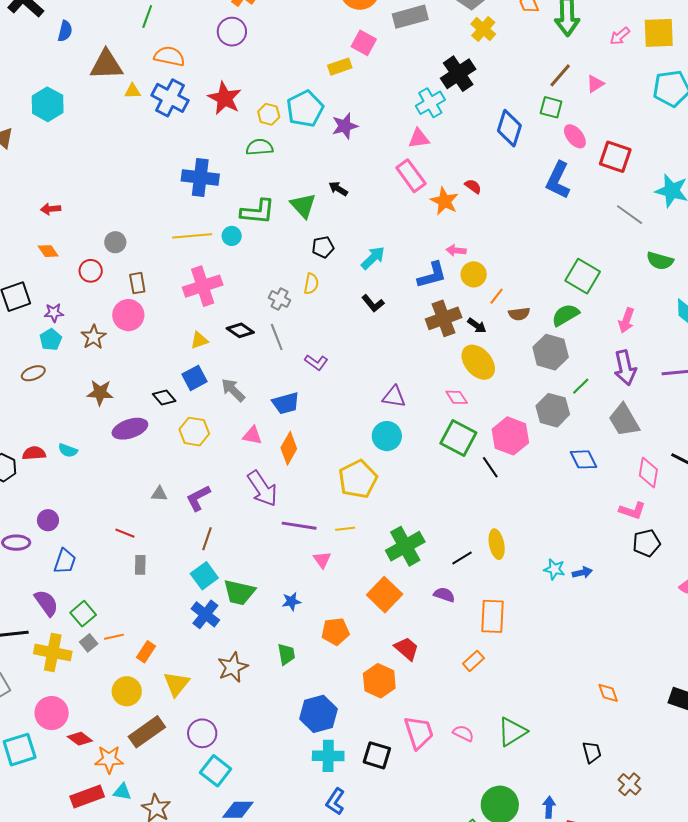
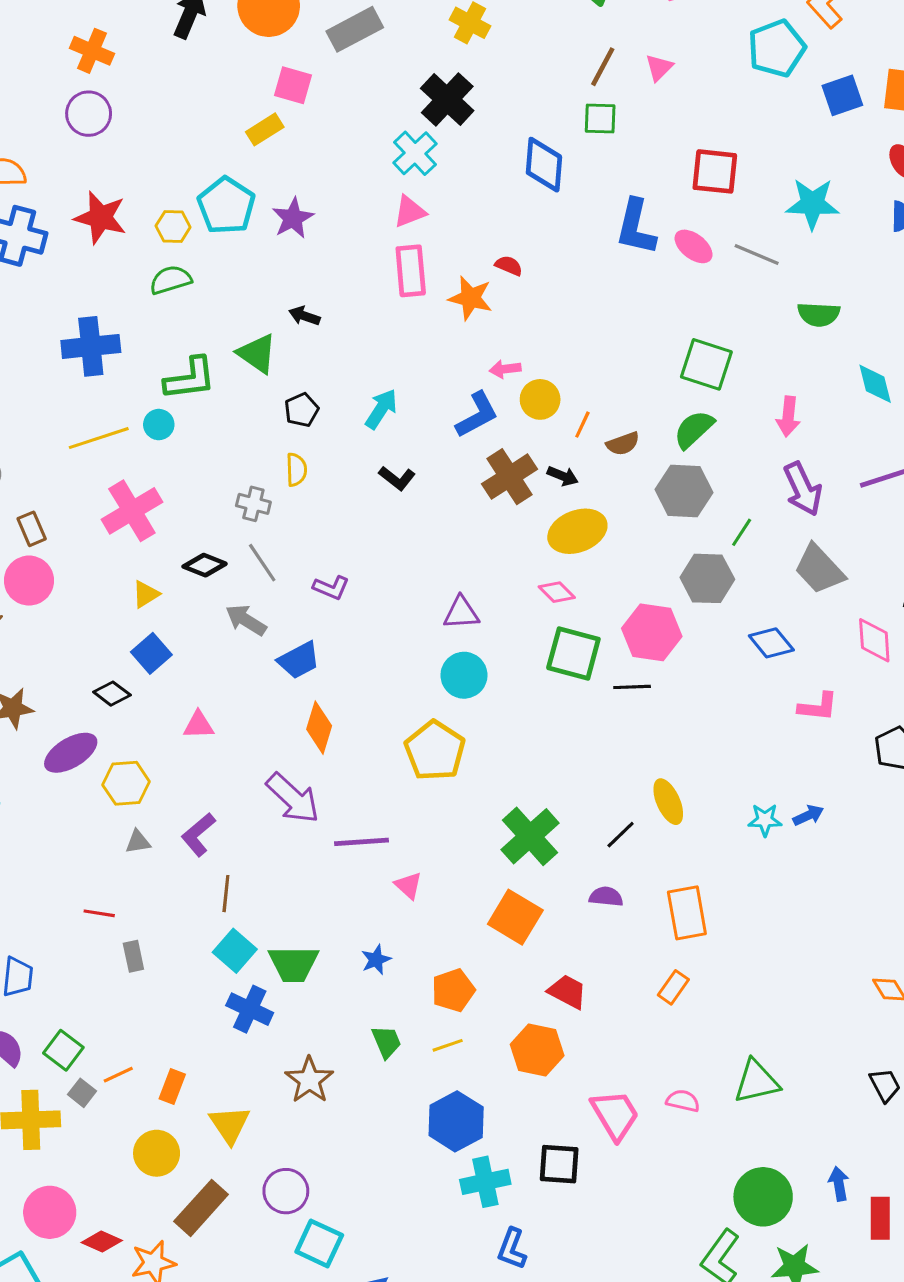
pink ellipse: (575, 136) -> (694, 246), moved
pink rectangle: (411, 176) -> (411, 271), turned 44
yellow ellipse: (478, 362) -> (577, 531), turned -57
gray arrow: (233, 390) -> (246, 620), moved
yellow hexagon: (194, 432) -> (126, 783), moved
pink triangle: (252, 435) -> (199, 725), moved
black line: (490, 467) -> (632, 687), turned -45
pink L-shape: (632, 510) -> (818, 707), moved
yellow line: (345, 529) -> (448, 1045), moved
green triangle: (512, 732) -> (757, 1082), turned 32

